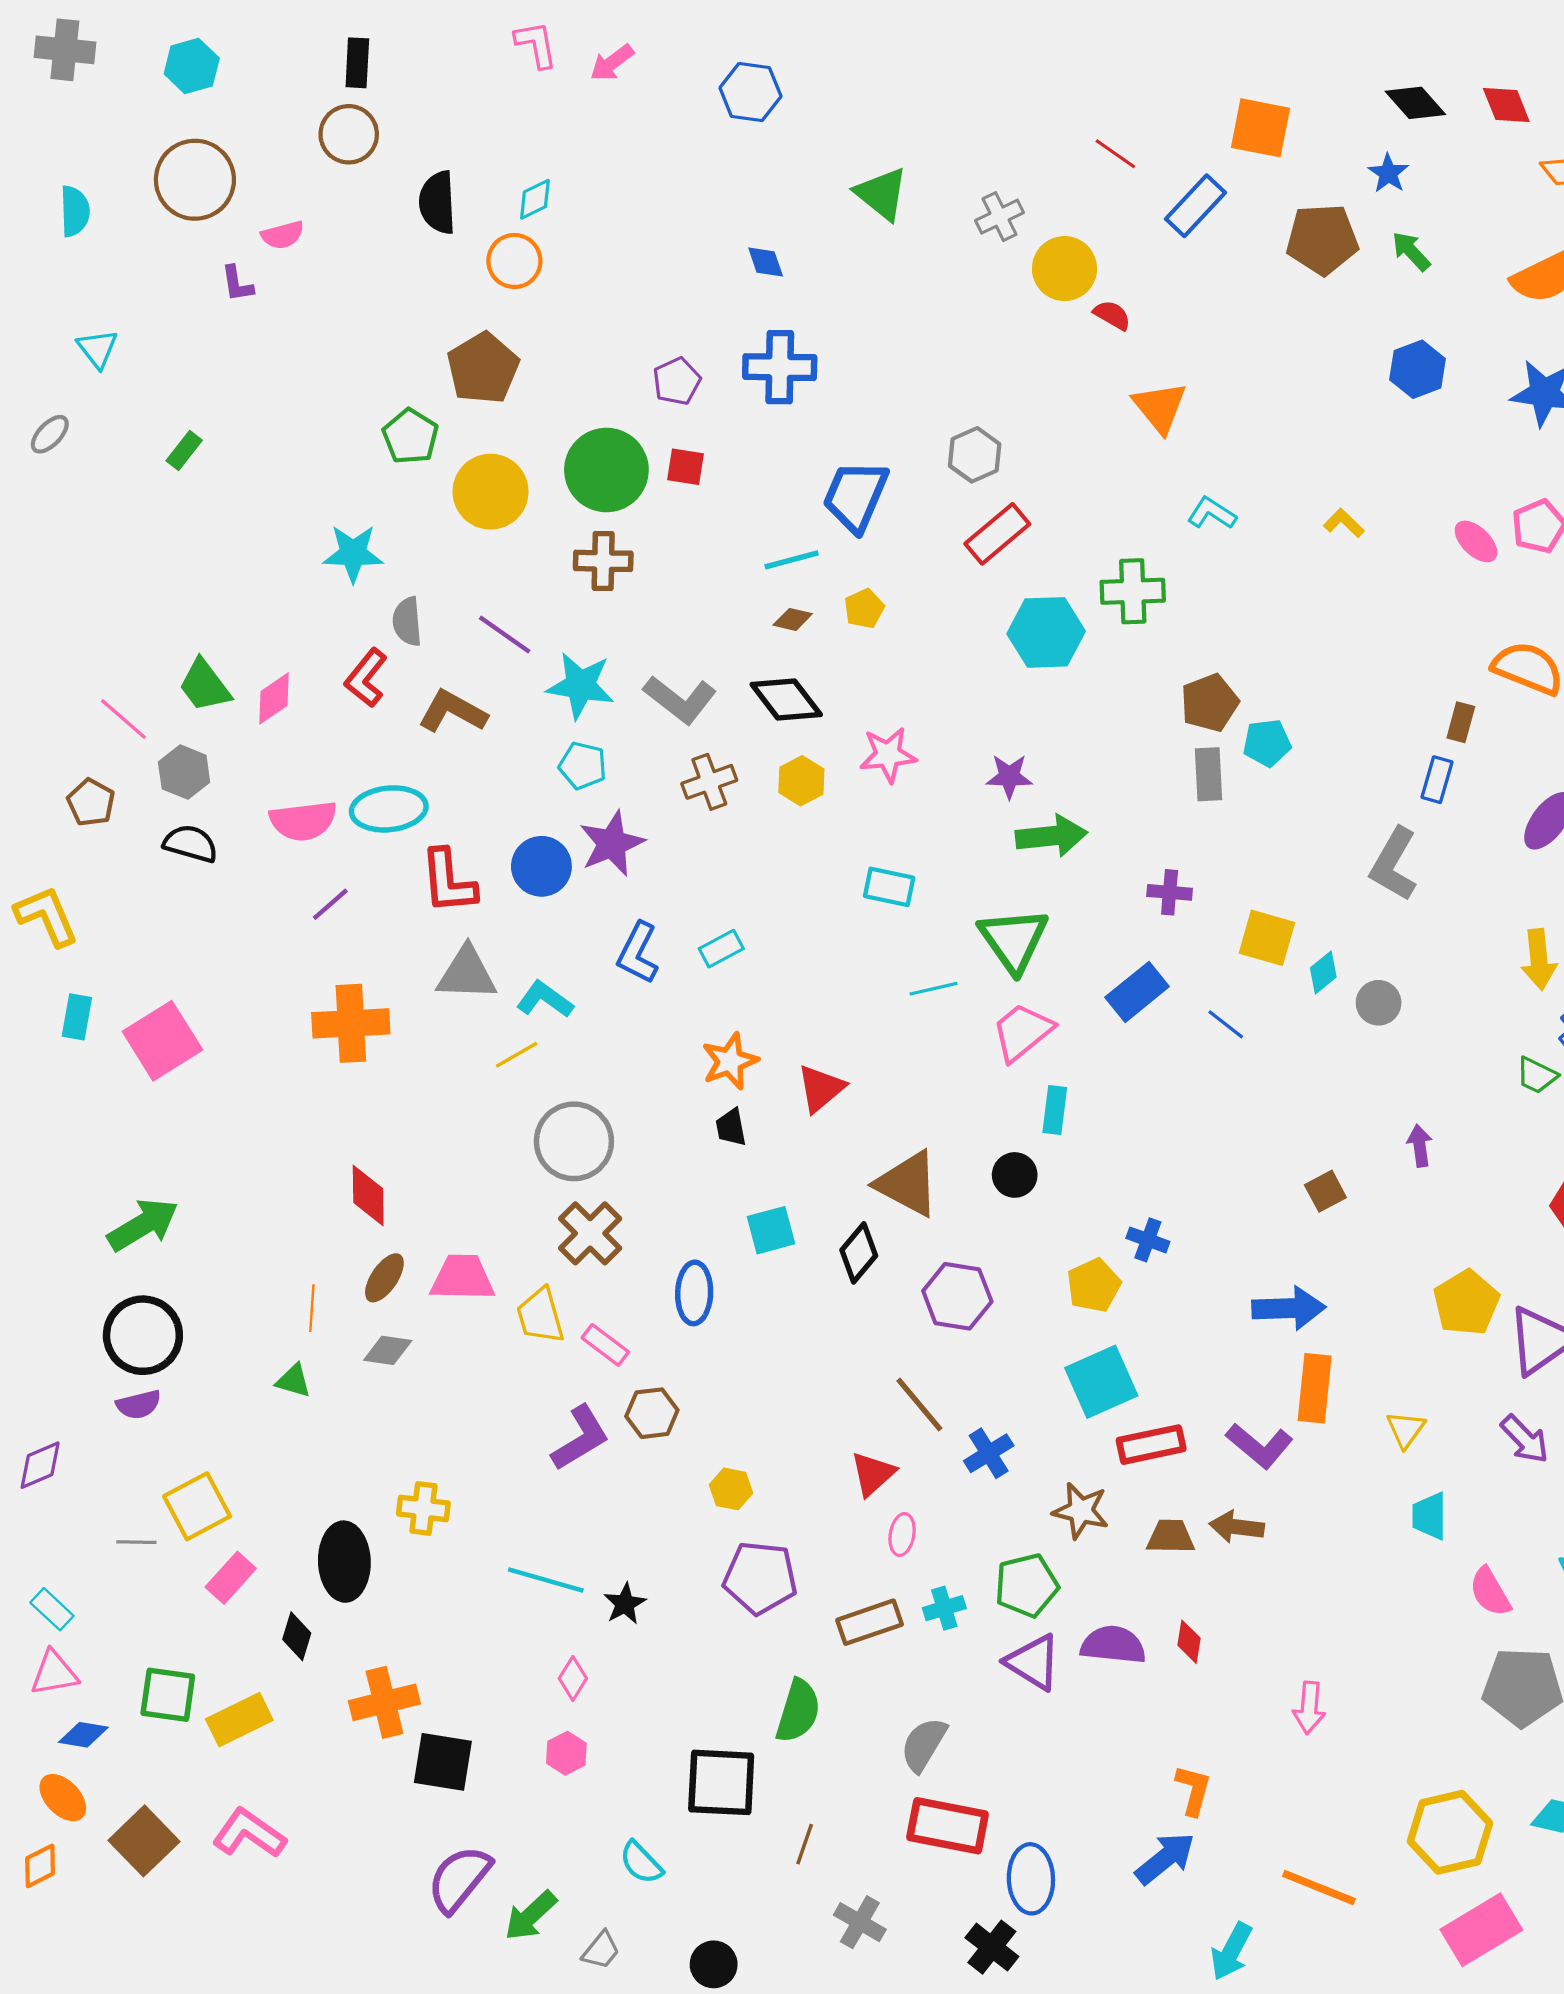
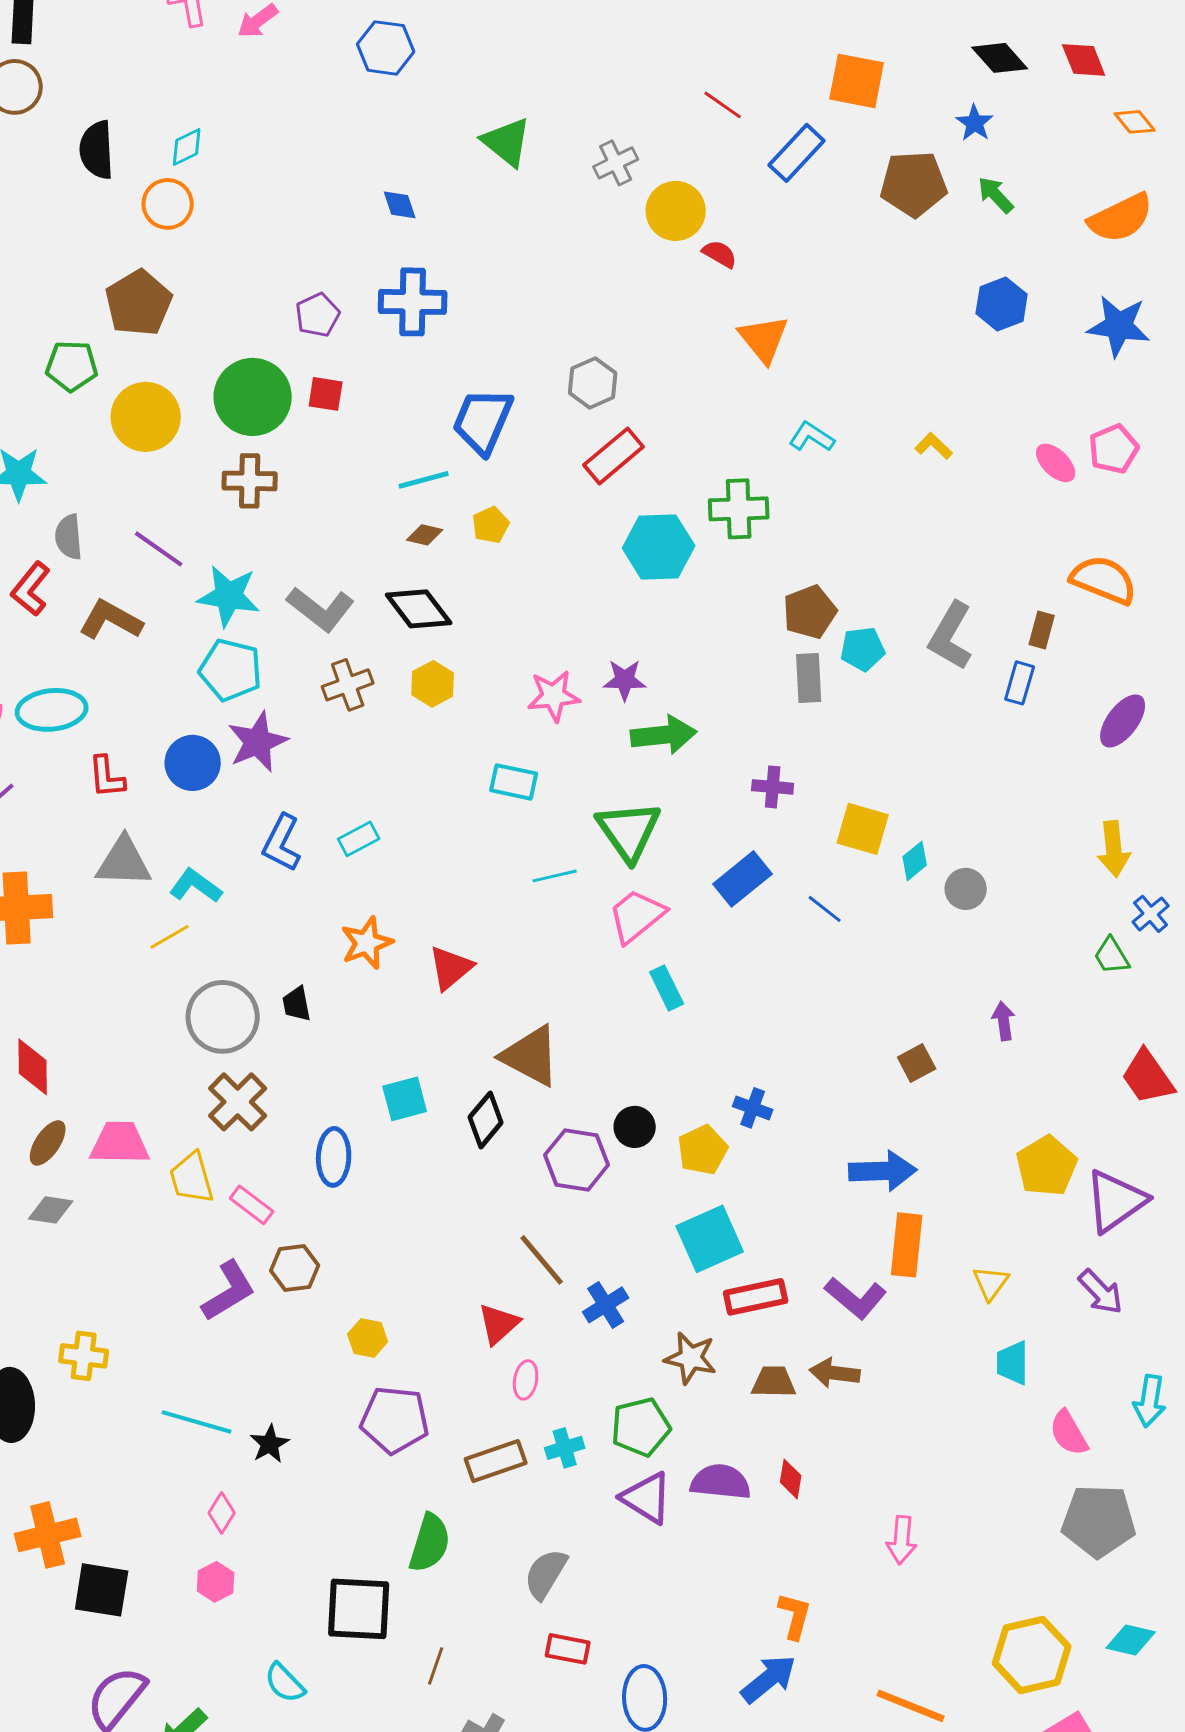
green pentagon: (410, 436) -> (72, 366), turned -30
pink star: (888, 755) -> (554, 696), moved
cyan pentagon: (583, 766) -> (231, 670), size x1.4
gray L-shape: (1394, 864) -> (951, 636), moved
red L-shape: (448, 881) -> (107, 777), size x0.7
green trapezoid: (1537, 1075) -> (1112, 956), turned 33
cyan rectangle: (1055, 1110) -> (667, 988), turned -33
black trapezoid: (731, 1127) -> (297, 1004), moved
black circle: (1015, 1175) -> (635, 1127), moved
red rectangle: (948, 1826) -> (568, 1649), size x0.6

